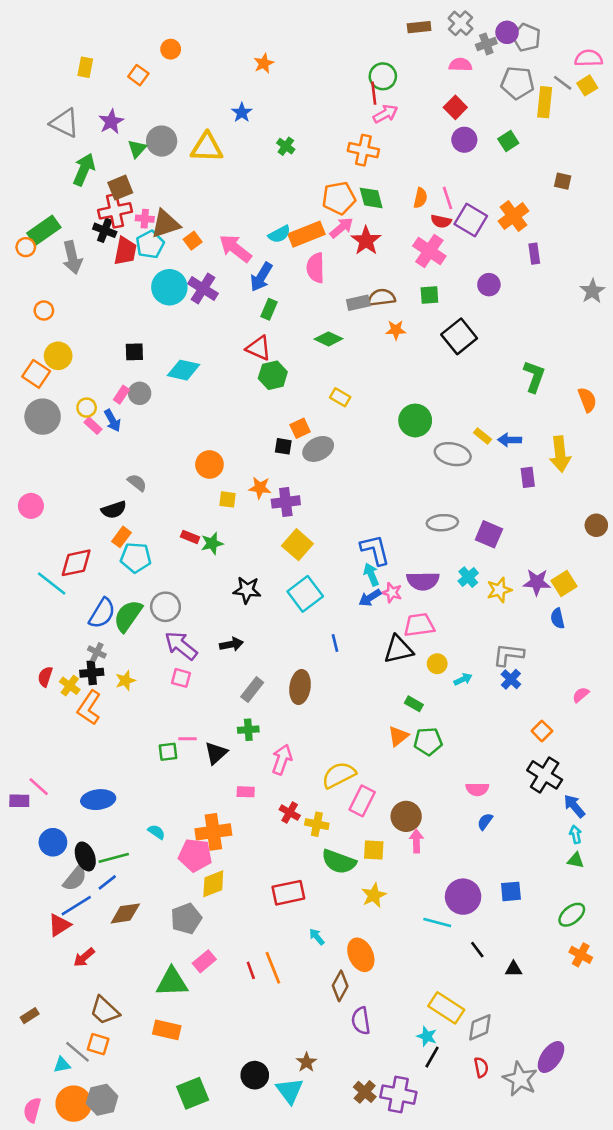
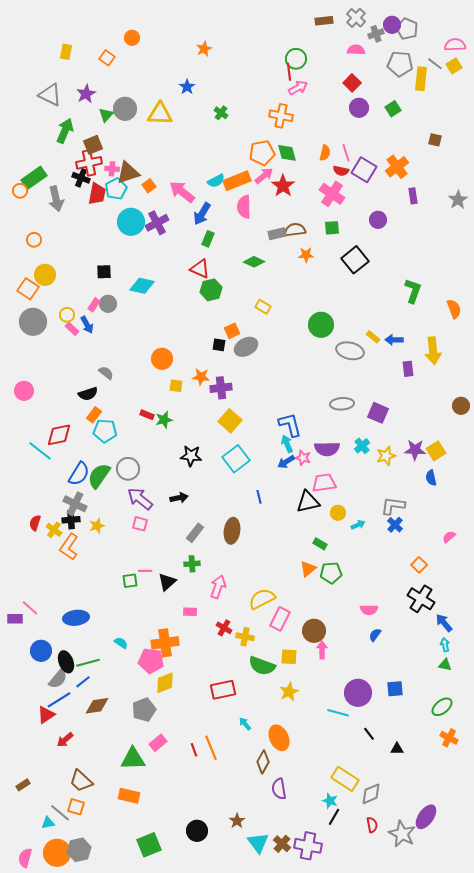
purple cross: (203, 289) -> (157, 223), turned 30
gray star: (592, 291) -> (458, 200), moved
gray cross: (97, 652) -> (75, 504), size x1.6
cyan triangle: (290, 1091) -> (258, 843), moved

